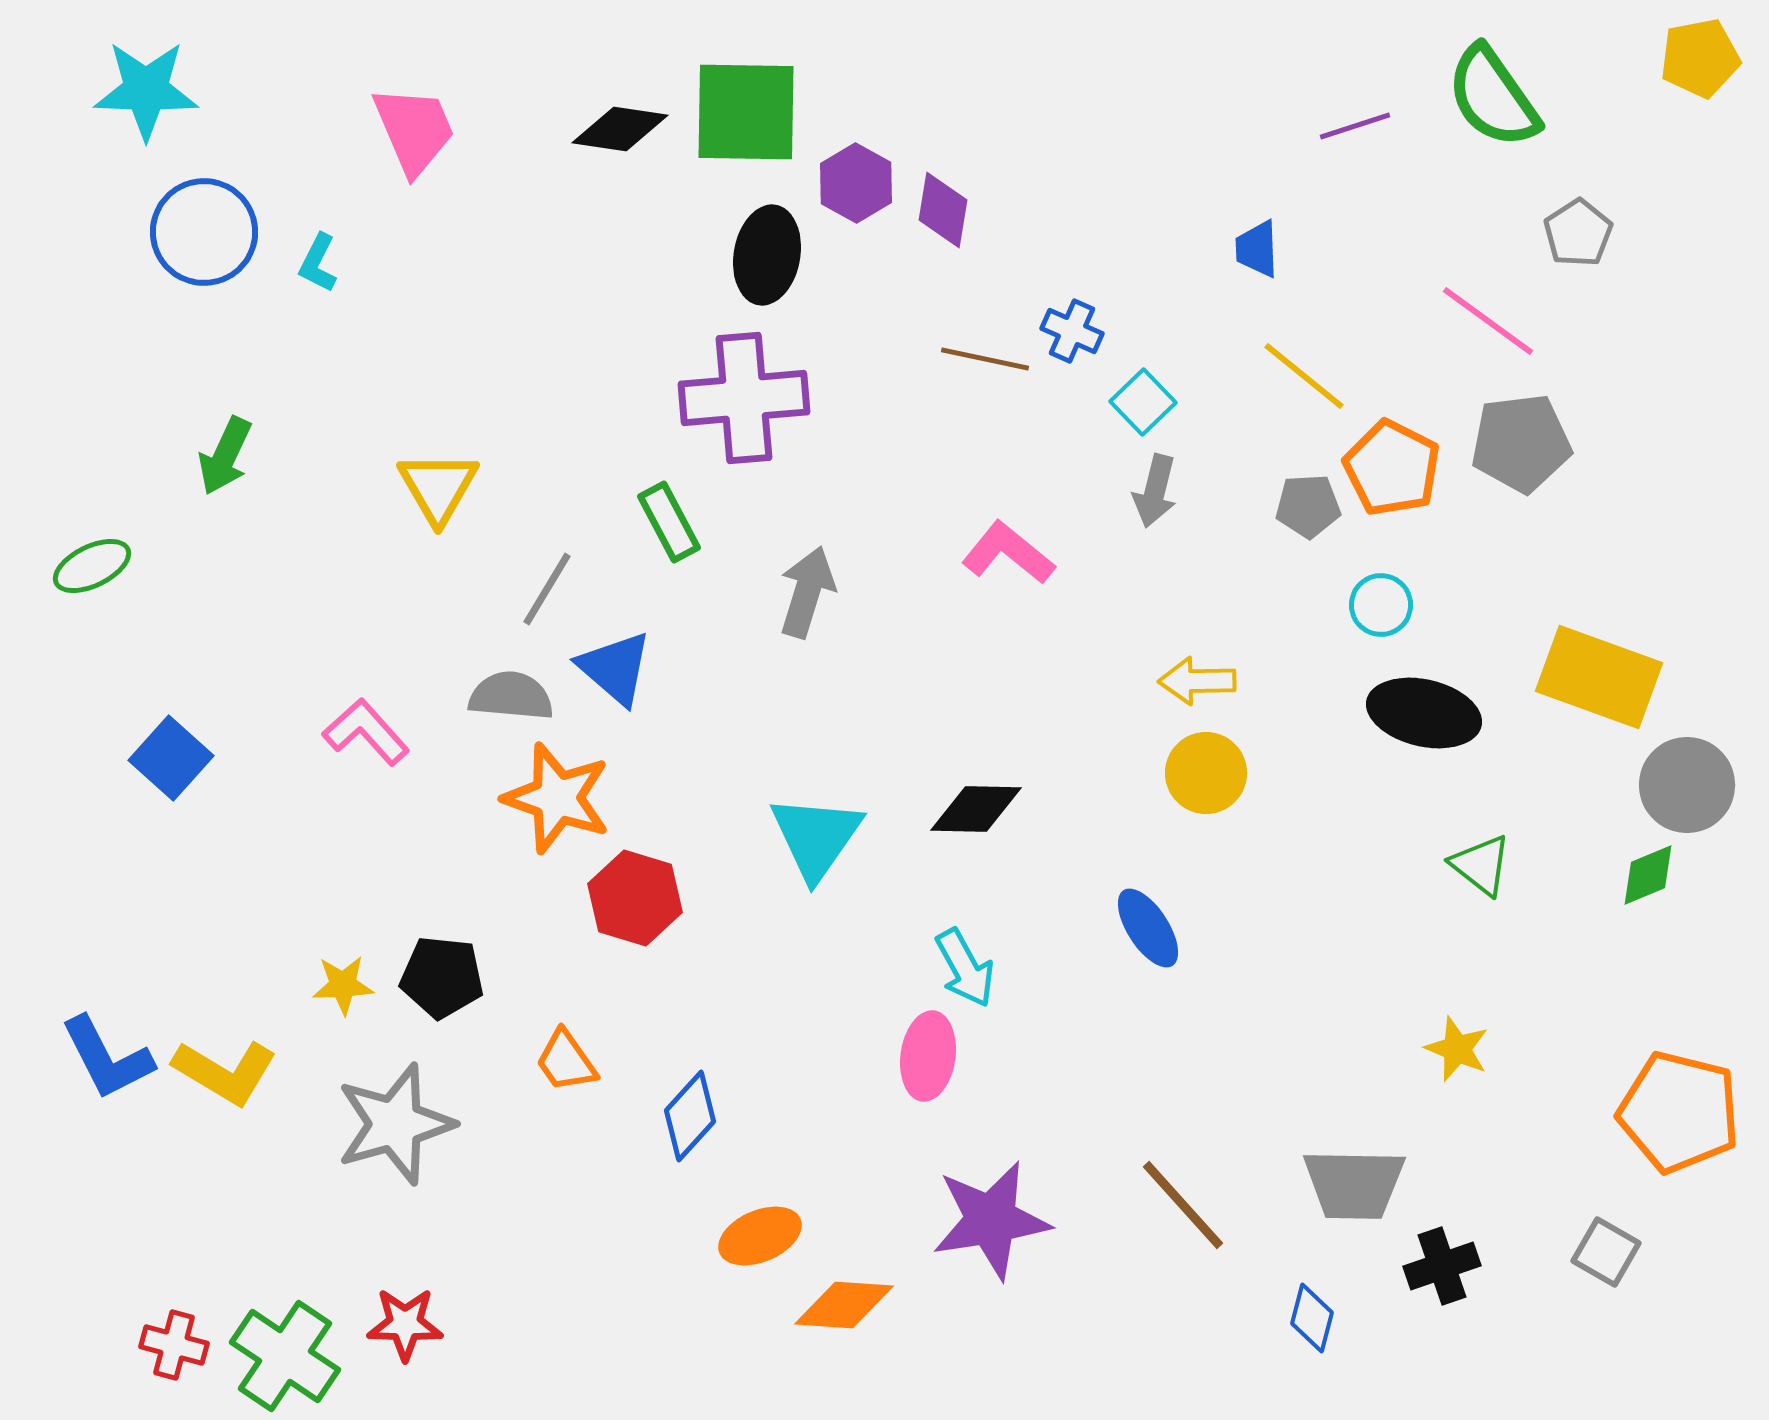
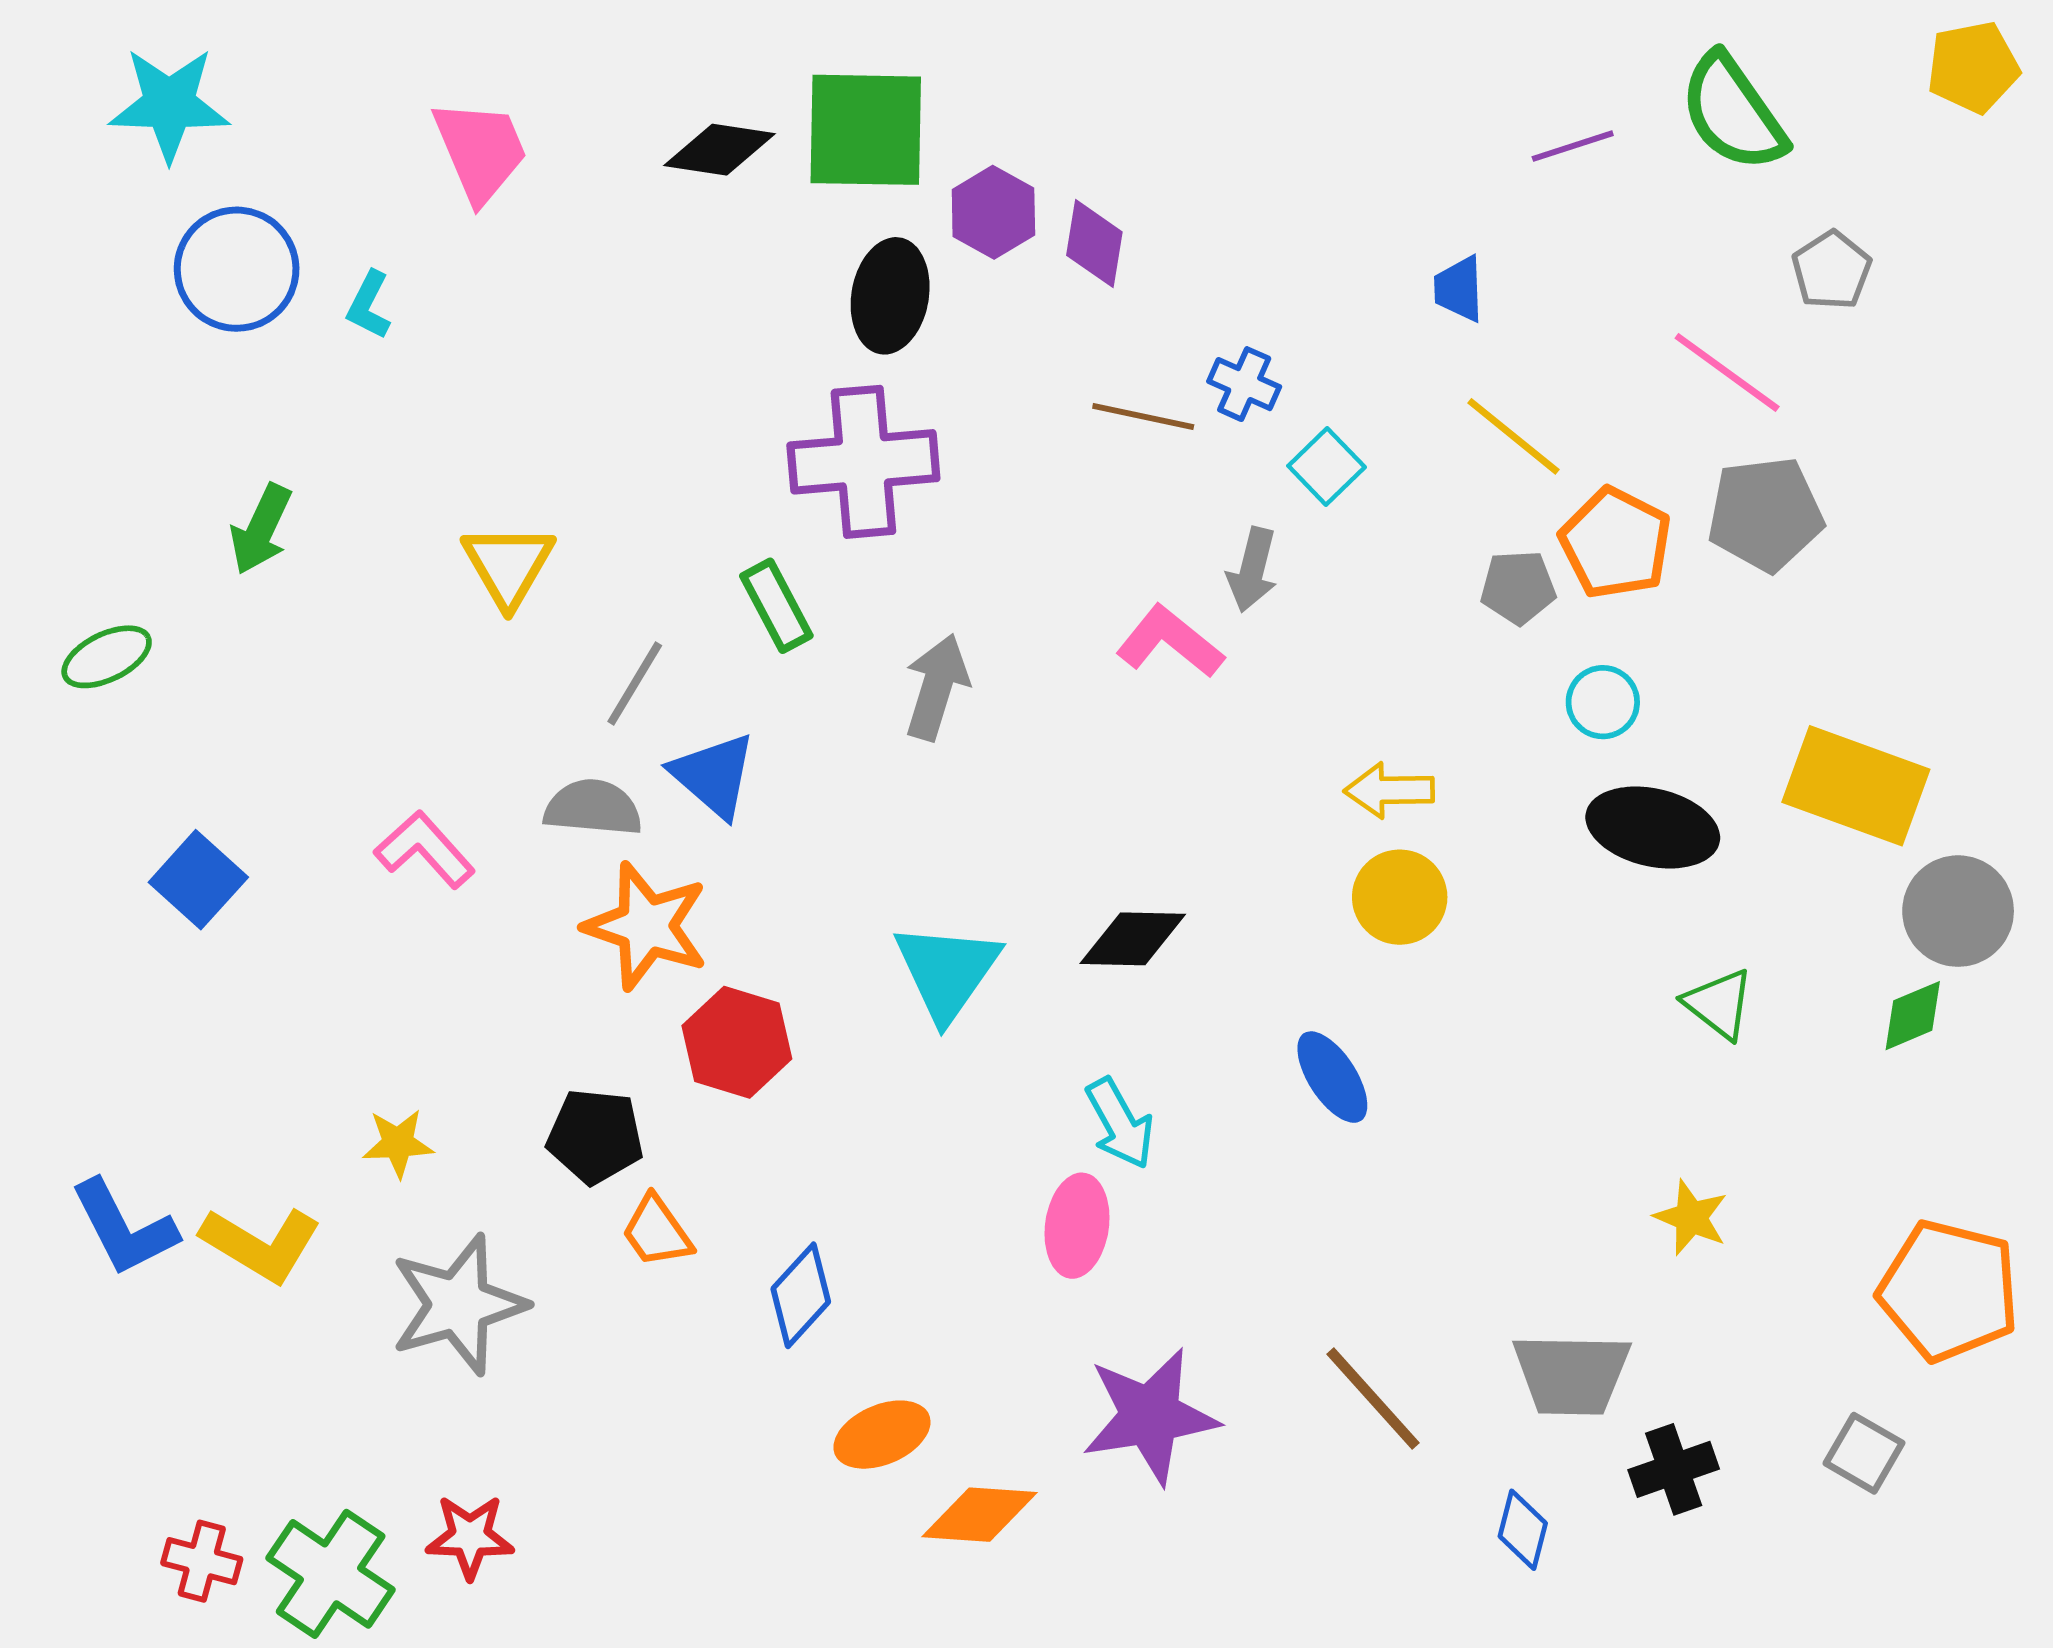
gray arrow: (1155, 491) -> (1252, 570), moved
black pentagon: (442, 977) -> (595, 1136), moved

